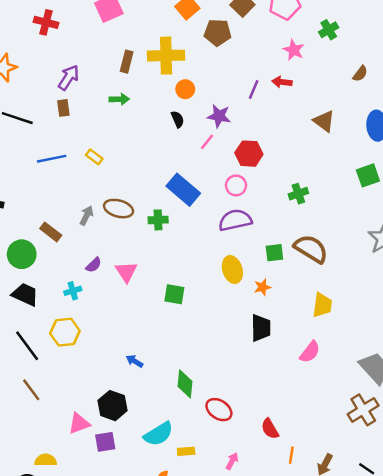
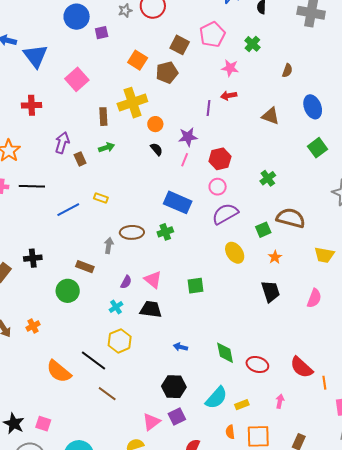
brown rectangle: (63, 108) -> (80, 159), moved
orange star: (262, 287) -> (275, 257), moved
black trapezoid: (25, 294) -> (151, 309), moved
yellow trapezoid: (322, 305) -> (324, 255), moved, turned 110
pink triangle: (79, 424) -> (151, 422), moved
red semicircle: (270, 429) -> (301, 367), size x1.4

